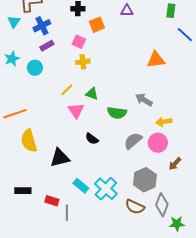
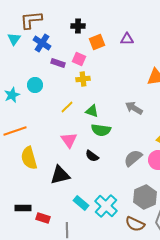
purple triangle: (127, 11) -> (127, 39), moved
blue cross: (42, 26) -> (42, 43), turned -30
purple rectangle: (47, 46) -> (58, 63), moved, turned 48
cyan star: (12, 59) -> (12, 95), moved
gray arrow: (144, 100) -> (134, 108), moved
pink triangle: (76, 111) -> (69, 140), moved
green semicircle: (117, 113) -> (101, 130), moved
red rectangle: (52, 201) -> (43, 218), moved

